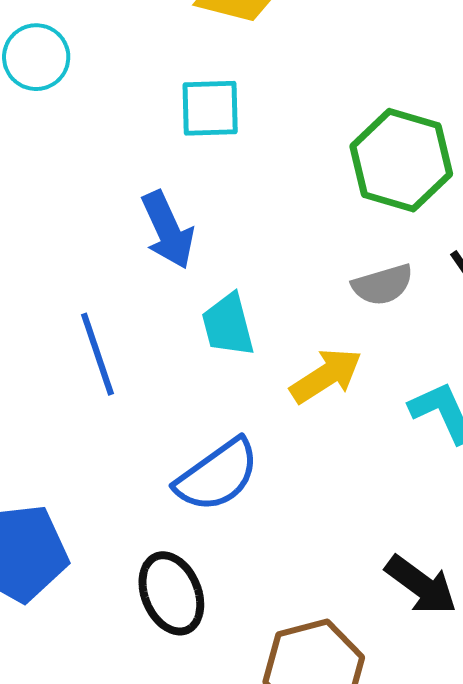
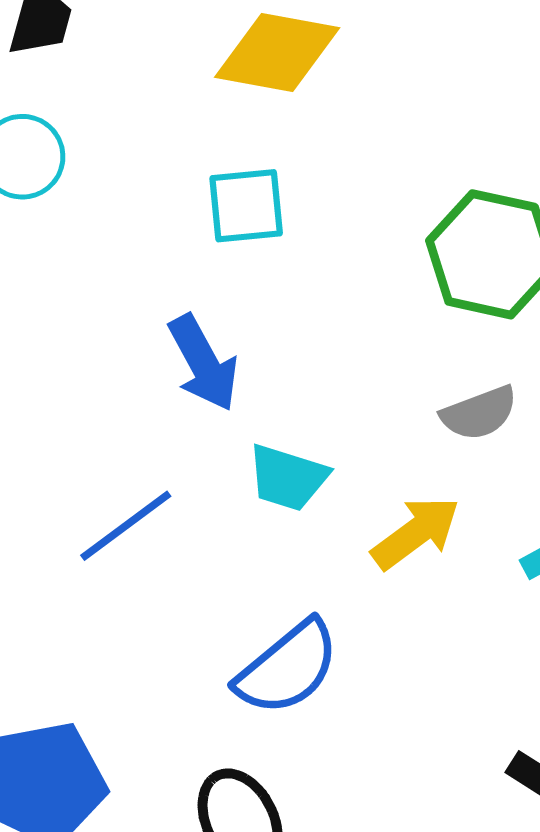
cyan trapezoid: (228, 325) -> (288, 478), turned -54
blue line: (97, 354) -> (126, 526), turned 76

